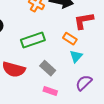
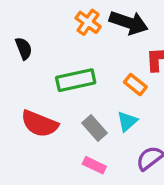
cyan triangle: (76, 56) -> (127, 121), moved

